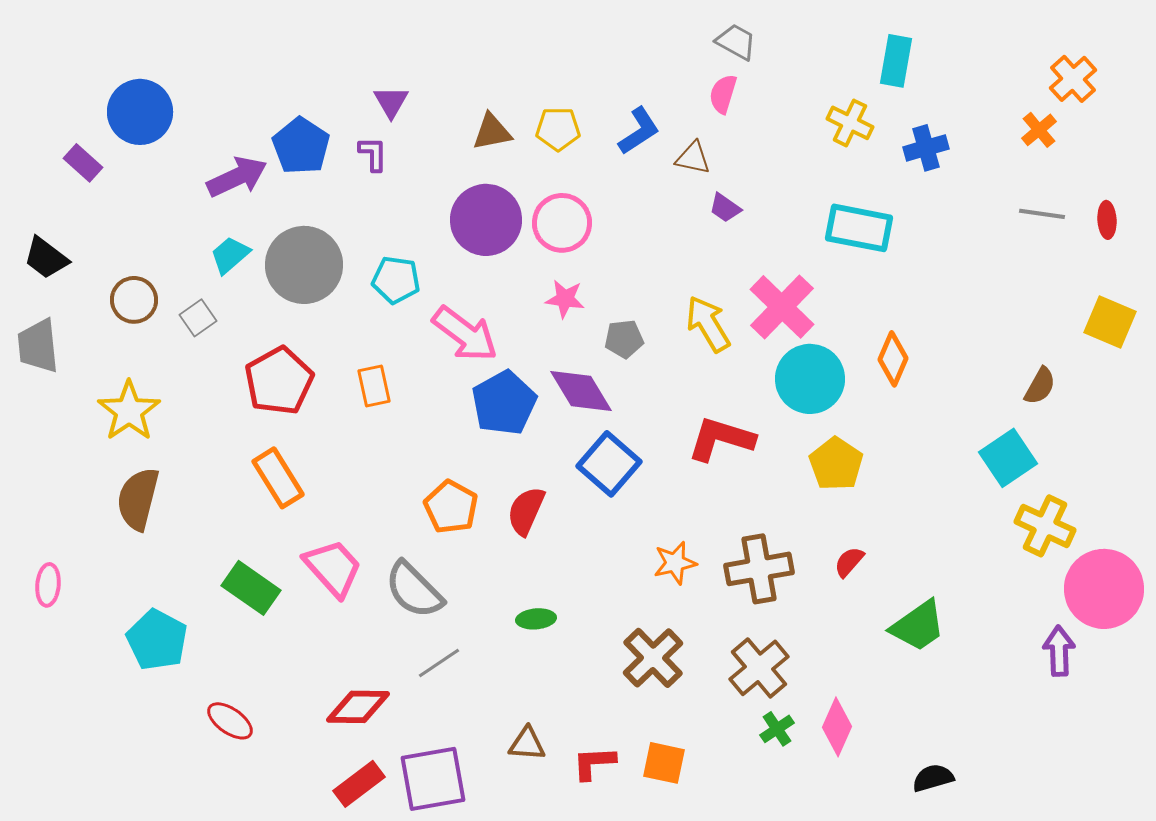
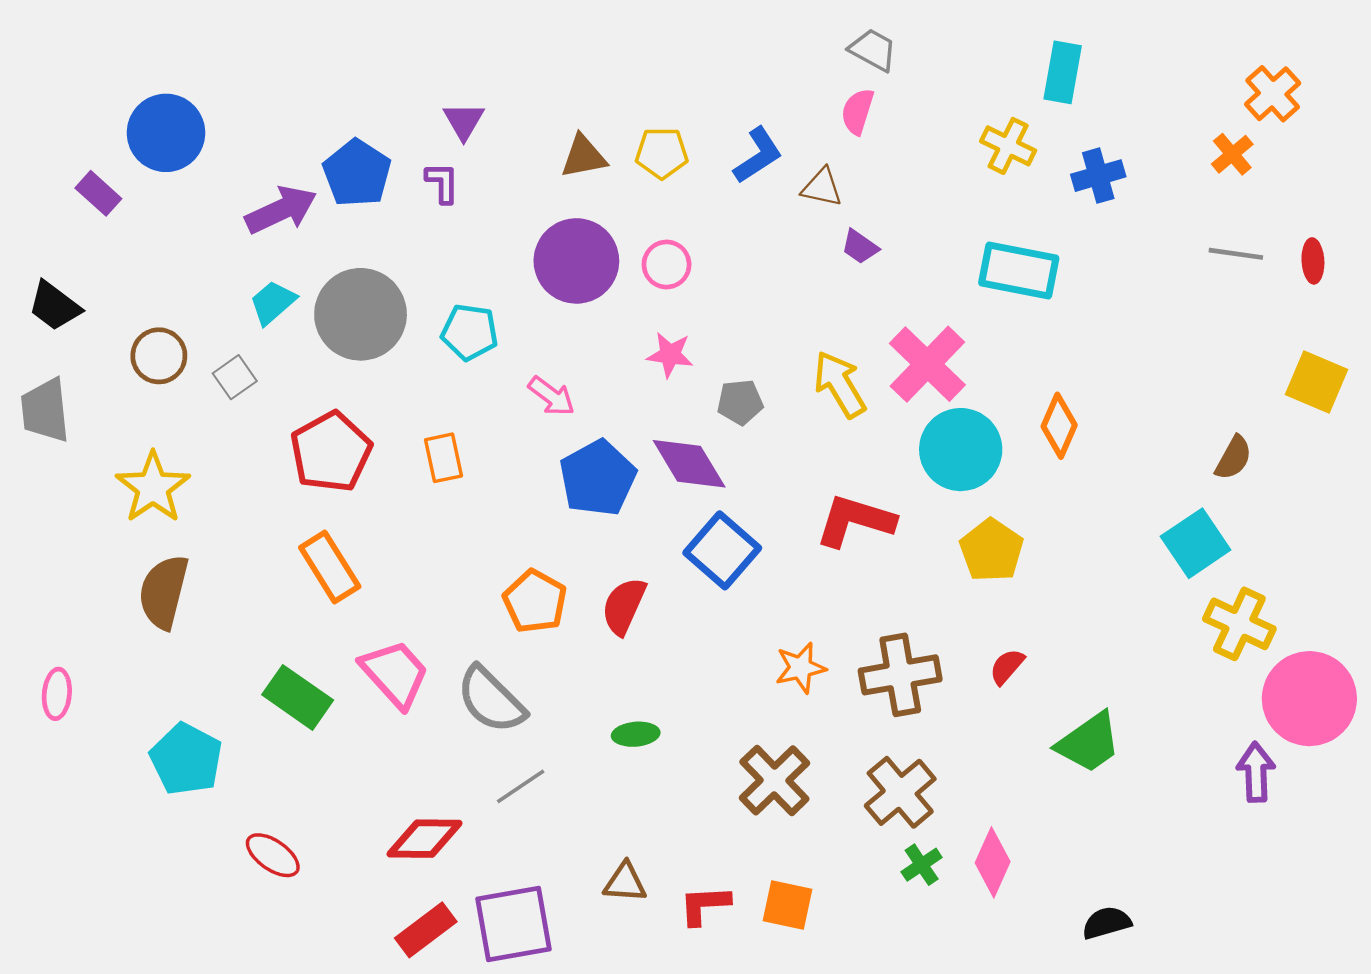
pink circle: (562, 223) -> (667, 264), size x0.7
pink arrow: (465, 334) -> (551, 396), size x0.6

